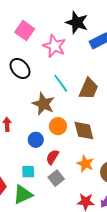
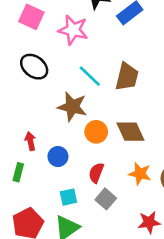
blue circle: (36, 140) -> (58, 157), moved

